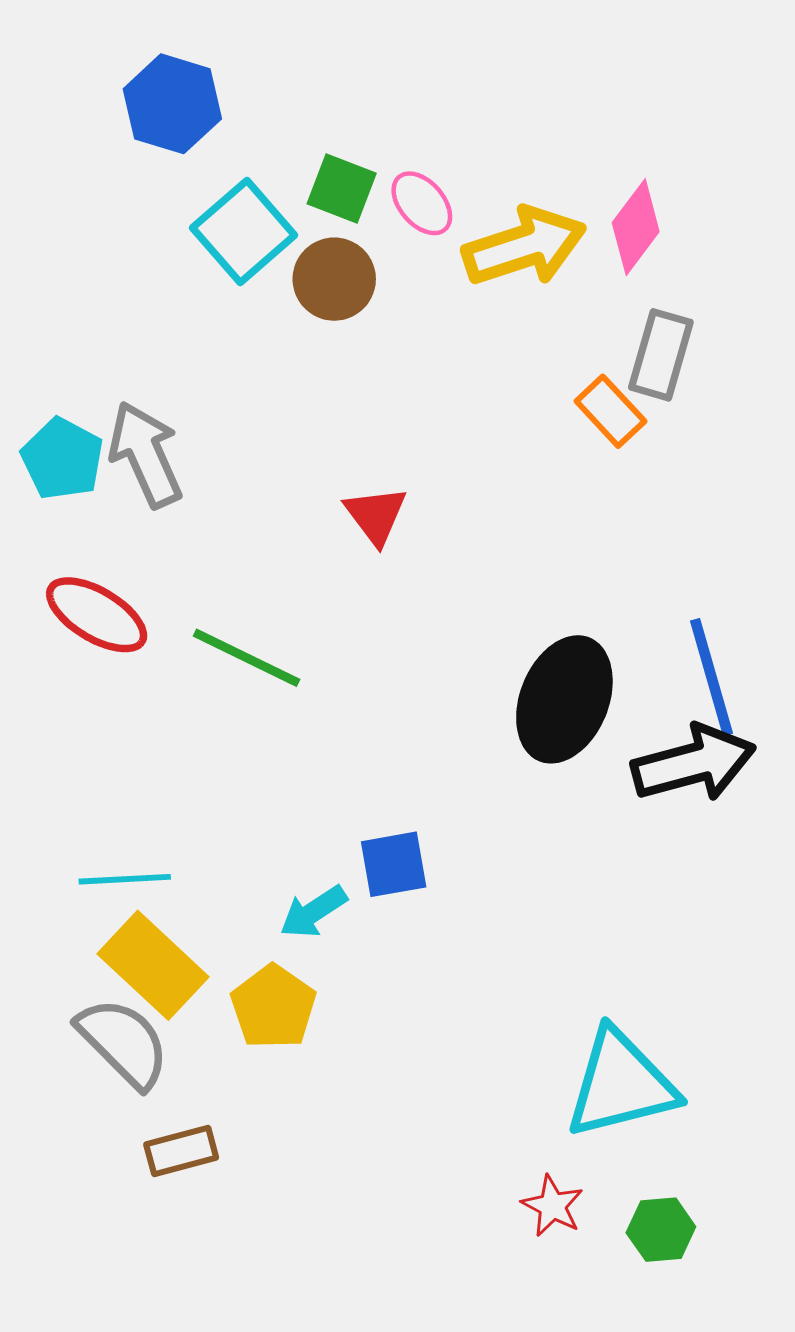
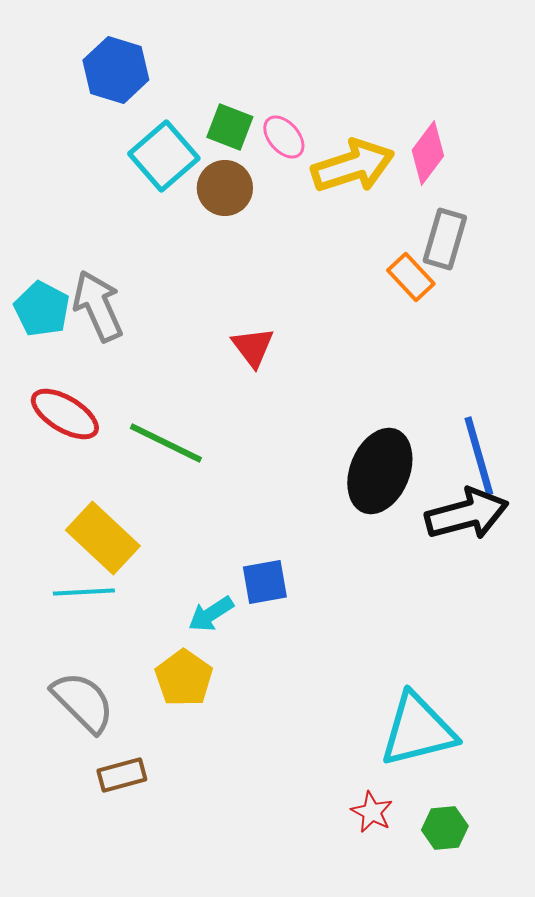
yellow rectangle: (153, 965) -> (103, 538), moved

